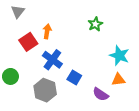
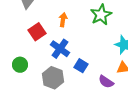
green star: (95, 24) -> (101, 15), size x1.5
orange arrow: (47, 31) -> (63, 20), moved

